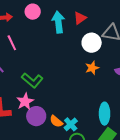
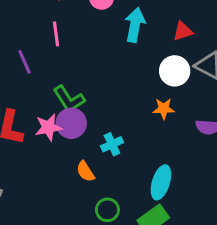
red triangle: (80, 18) -> (183, 31), moved
purple circle: (36, 116) -> (71, 123), moved
cyan cross: (71, 124) -> (112, 144), moved

